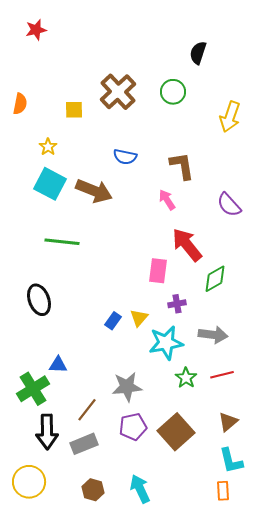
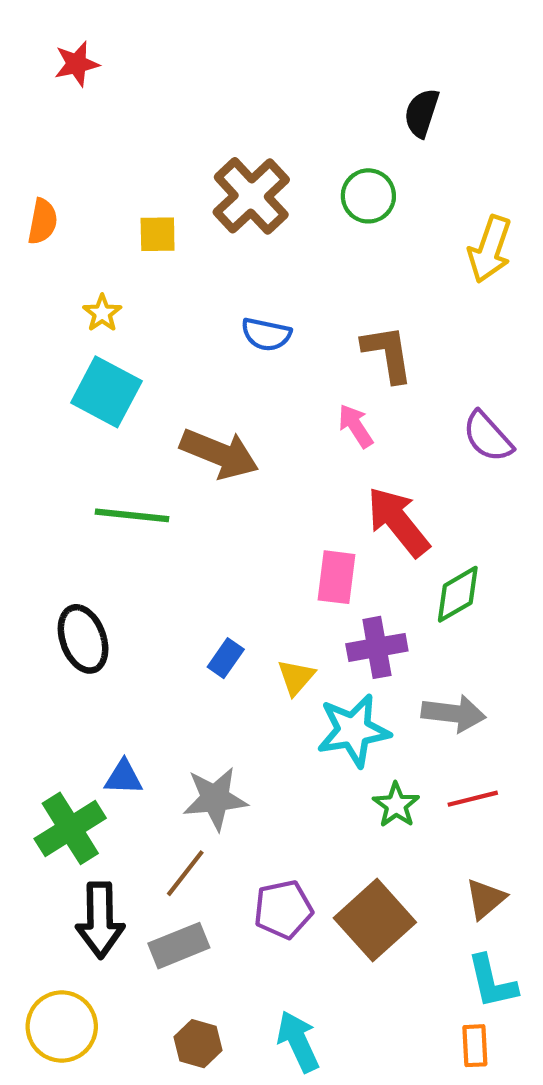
brown arrow: (94, 191) -> (219, 454), moved
purple cross: (177, 304) -> (377, 647), size x1.5
blue rectangle: (113, 321) -> (226, 658), moved
gray star: (127, 387) -> (215, 799), moved

